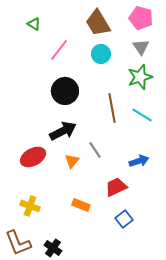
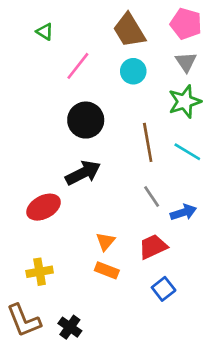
gray line: (95, 150) -> (152, 197), moved
orange triangle: (72, 161) -> (106, 241), moved
yellow cross: (30, 206) -> (40, 272), turned -30

